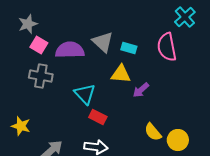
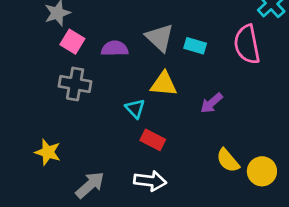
purple semicircle: (70, 50) -> (115, 48), size x0.7
yellow triangle: (121, 74) -> (164, 84), moved
cyan triangle: (85, 94) -> (135, 109), size x0.7

